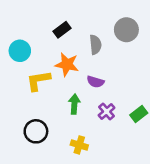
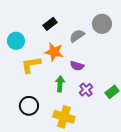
gray semicircle: (95, 45) -> (77, 36), turned -119
yellow cross: (79, 145) -> (64, 117), size x1.5

